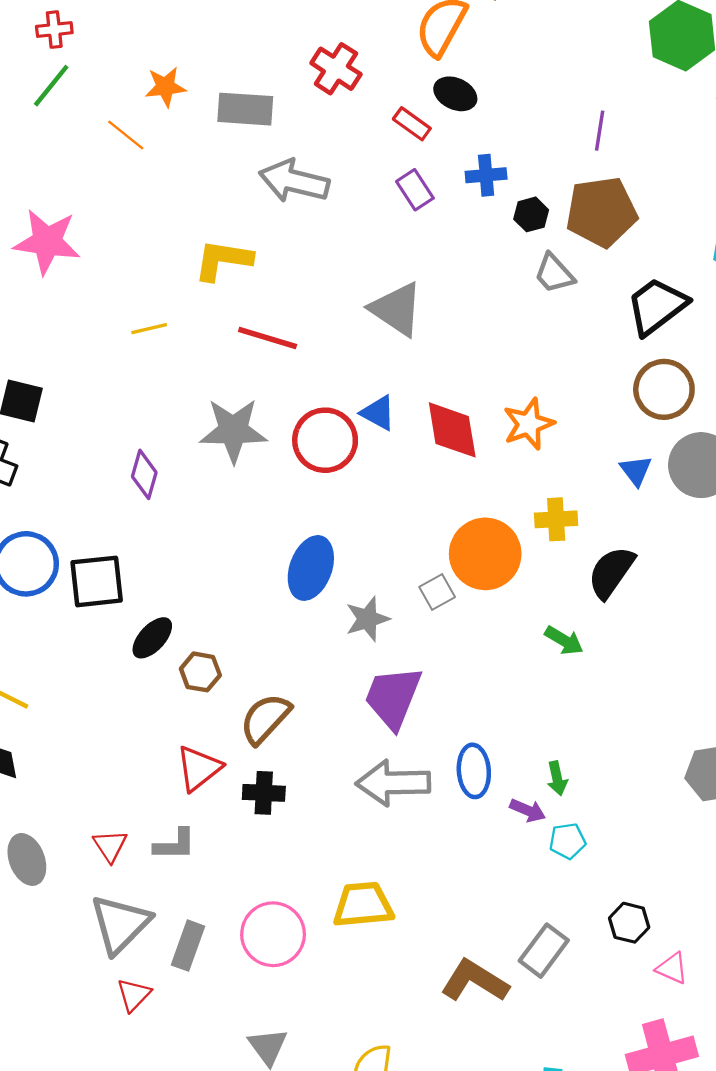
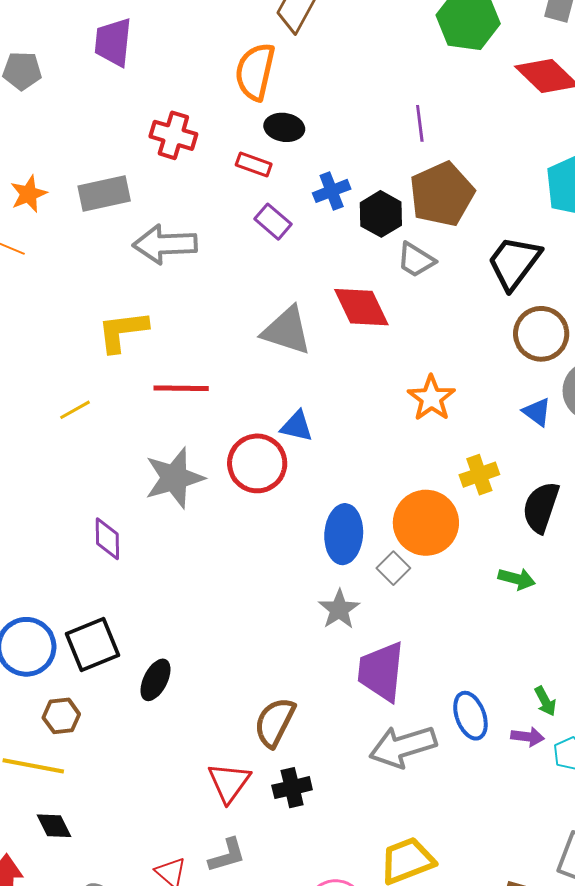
black hexagon: (531, 214) -> (381, 214), size x1.4
red diamond: (452, 430) -> (361, 307), moved
blue ellipse: (311, 568) -> (344, 534), moved
brown hexagon: (200, 672) -> (61, 716), moved

